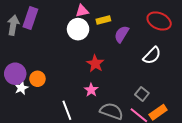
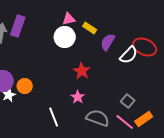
yellow rectangle: (103, 20) -> (90, 28), turned 48
red ellipse: (159, 21) -> (145, 47), moved
white semicircle: (152, 55) -> (129, 55), moved

